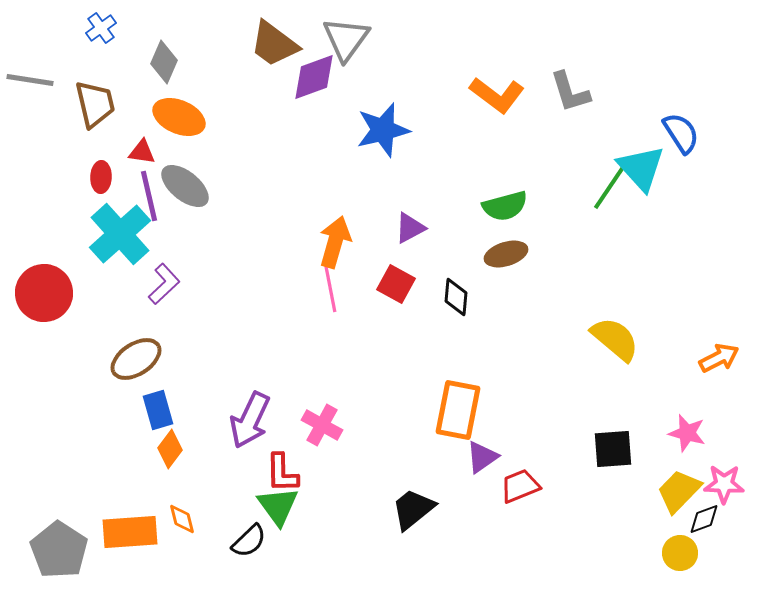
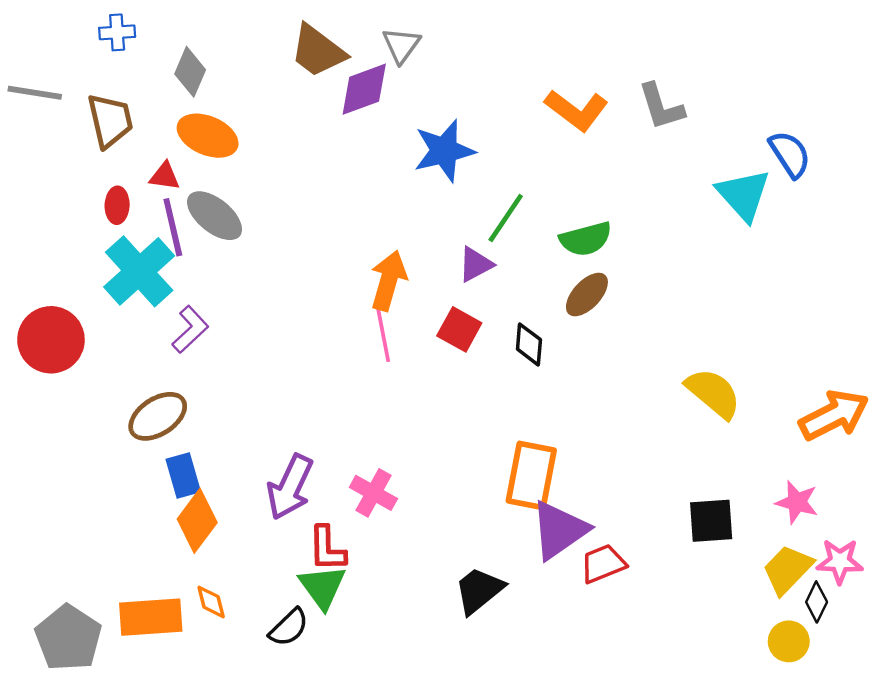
blue cross: (101, 28) -> (117, 32), turned 32
gray triangle: (346, 39) -> (401, 45), size x0.7
green line: (609, 188) -> (506, 218), moved
brown ellipse: (506, 254) -> (587, 295), turned -30
orange arrow: (719, 358) -> (834, 415), size x1.5
orange diamond: (170, 449) -> (197, 521), size x1.4
purple triangle: (482, 457) -> (559, 530), size x1.6
black diamond: (704, 519) -> (817, 602), turned -44

